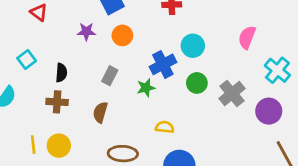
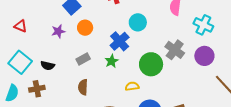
cyan square: (27, 59) -> (20, 62), size x1.6
black semicircle: (61, 73) -> (48, 66), turned 112
gray rectangle: (110, 76) -> (83, 59), turned 48
green circle: (197, 83) -> (151, 64), moved, size x1.5
brown cross: (57, 102) -> (37, 89), moved

